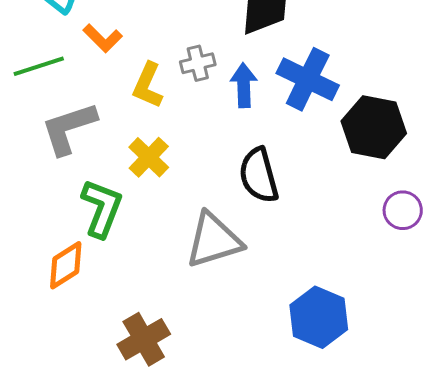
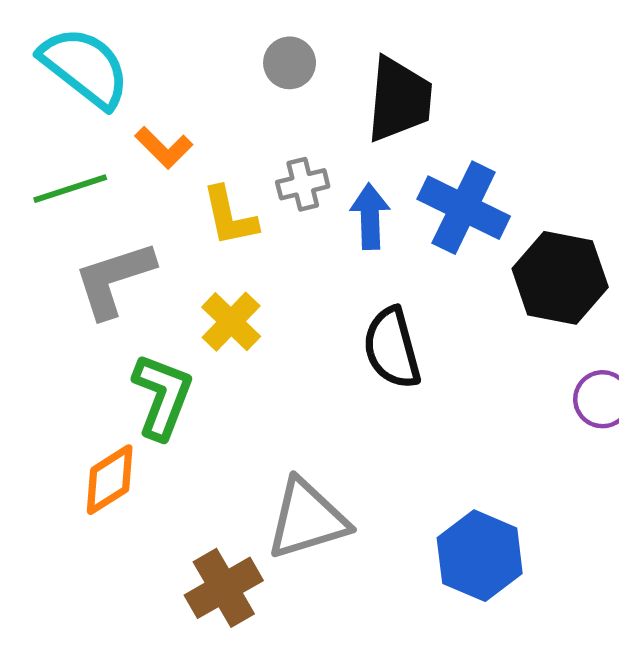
yellow L-shape: (148, 85) -> (230, 216), turned -36
gray triangle: (214, 240) -> (307, 519), moved

